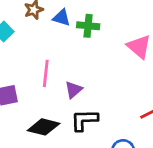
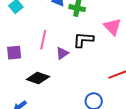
black L-shape: (84, 120) -> (83, 40), moved

